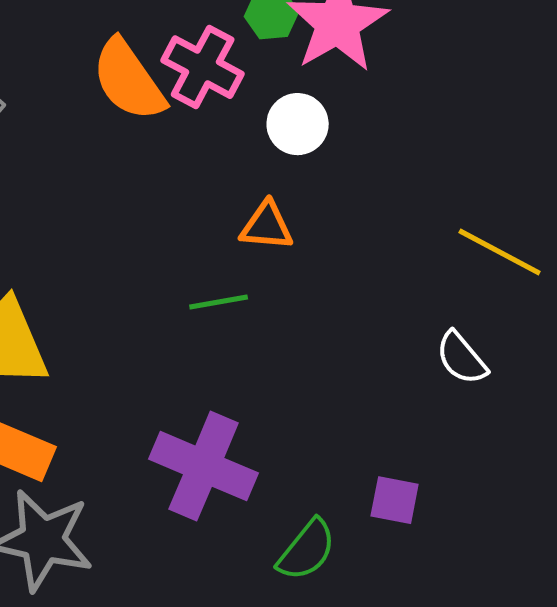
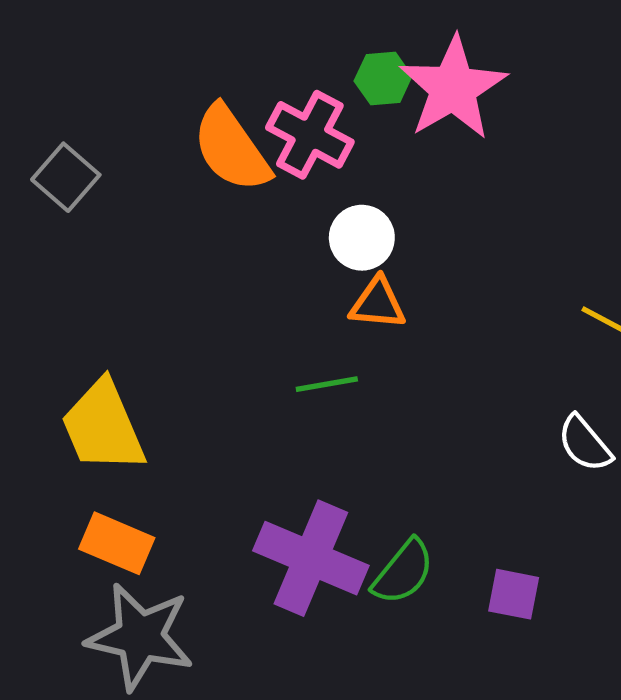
white circle: (298, 124) -> (362, 238), moved
green semicircle: (307, 550) -> (403, 572), moved

